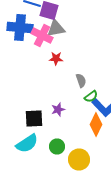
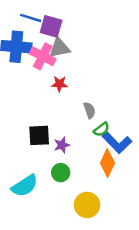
black square: (34, 118) -> (39, 135), moved
green circle: (57, 146) -> (61, 173), moved

